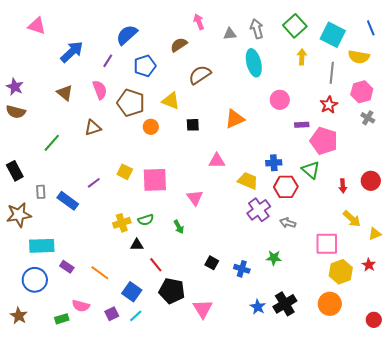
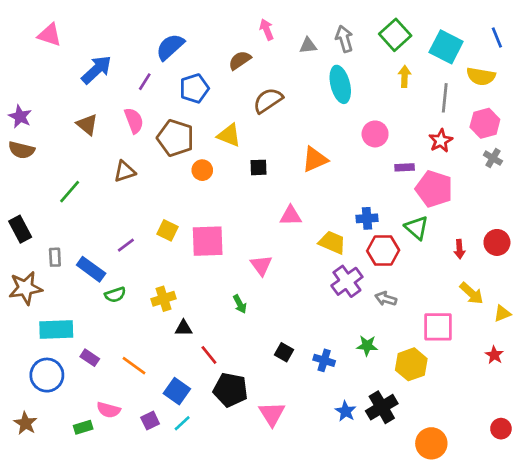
green semicircle: (146, 220) -> (115, 295), moved
yellow hexagon: (341, 272) -> (411, 364), moved
orange circle: (330, 304) -> (431, 443), moved

